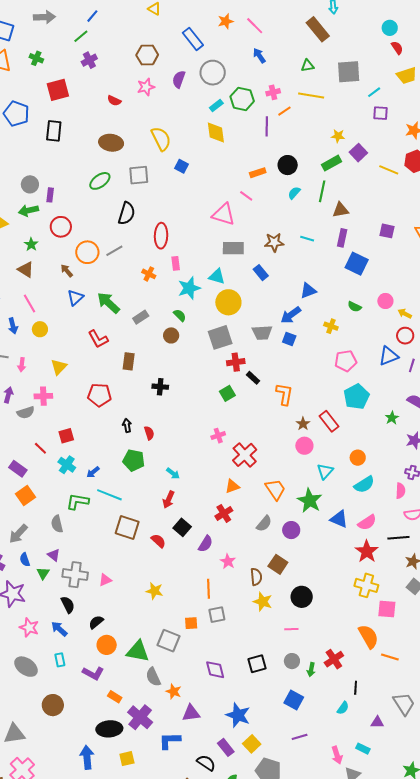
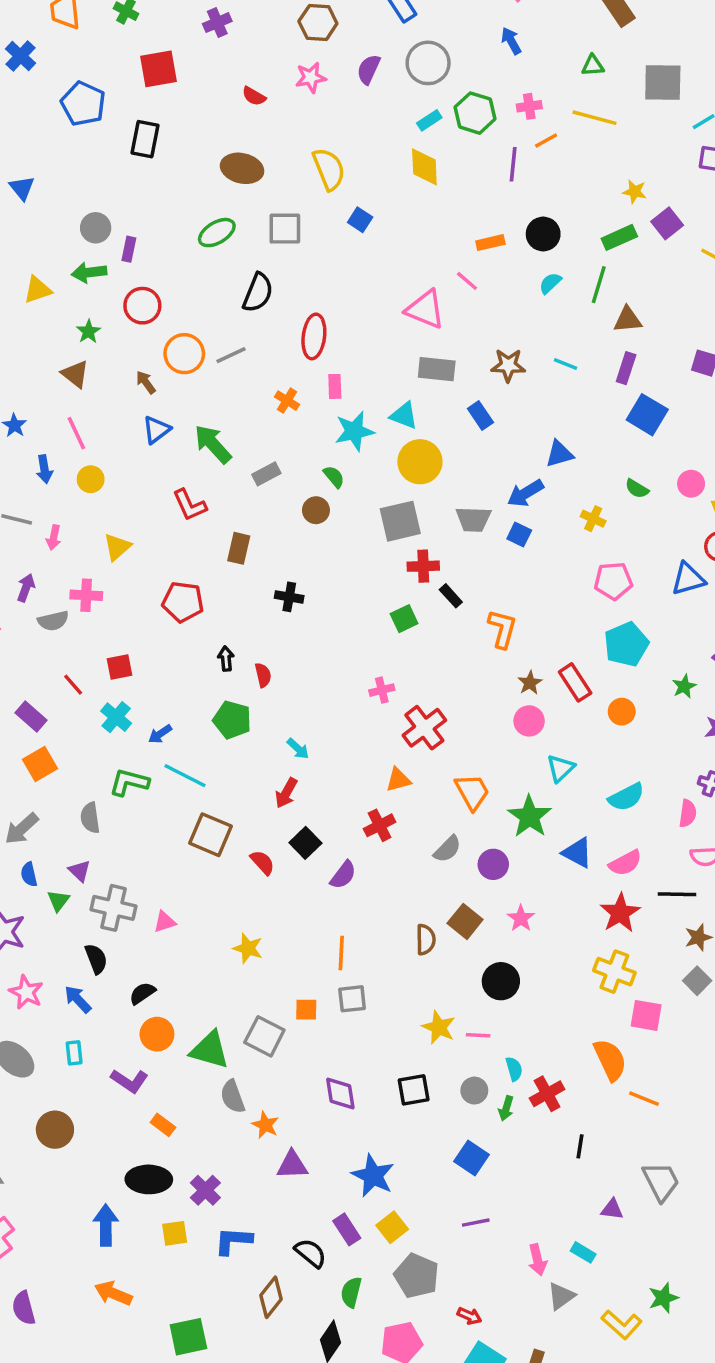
orange circle: (358, 458) -> (622, 712), moved
pink star: (228, 561) -> (521, 918), moved
yellow star: (263, 602) -> (439, 1027), moved
cyan semicircle: (343, 708) -> (514, 1069), moved, turned -56
purple cross: (140, 717) -> (205, 1190), moved, size x0.7
blue L-shape: (170, 741) -> (233, 1241), moved

